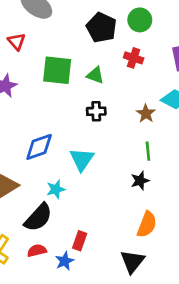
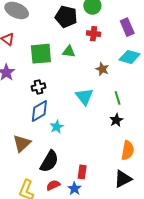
black cross: (96, 111) -> (39, 87), moved
brown star: (146, 114) -> (102, 69), moved
cyan triangle: (82, 159) -> (84, 97), moved
cyan star: (56, 189) -> (57, 127), moved
black triangle: (132, 261) -> (123, 179), turned 36

